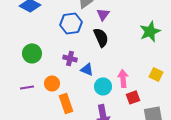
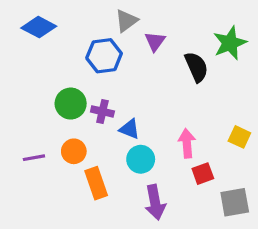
green star: (150, 31) -> (230, 43), moved
black semicircle: (101, 37) -> (196, 67), moved
green circle: (32, 53) -> (71, 104), moved
cyan circle: (103, 86) -> (141, 159), moved

